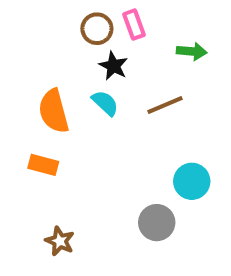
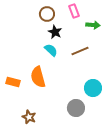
pink rectangle: (134, 25) -> (74, 11), moved
orange semicircle: (54, 111) -> (38, 77), moved
orange rectangle: (43, 165) -> (13, 82), moved

